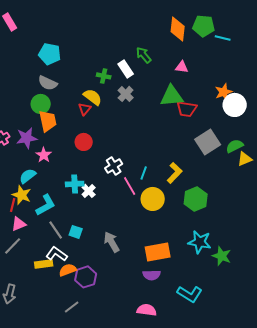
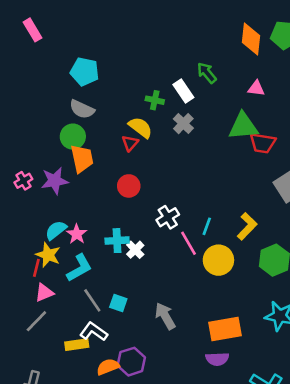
pink star: (44, 155) -> (77, 234), moved
orange semicircle: (68, 270) -> (108, 367), moved

